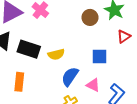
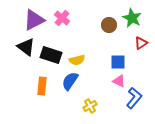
blue semicircle: (70, 77) -> (70, 81), moved
pink triangle: (93, 85) -> (119, 81), moved

